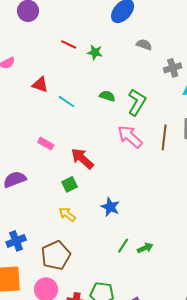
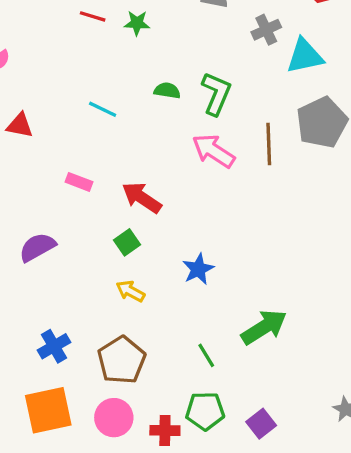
red triangle: (40, 85) -> (20, 125), moved
blue star: (110, 207) -> (198, 269), turned 30
green line: (123, 246) -> (206, 355), moved, turned -56
green arrow: (145, 248) -> (264, 327), size x1.8

